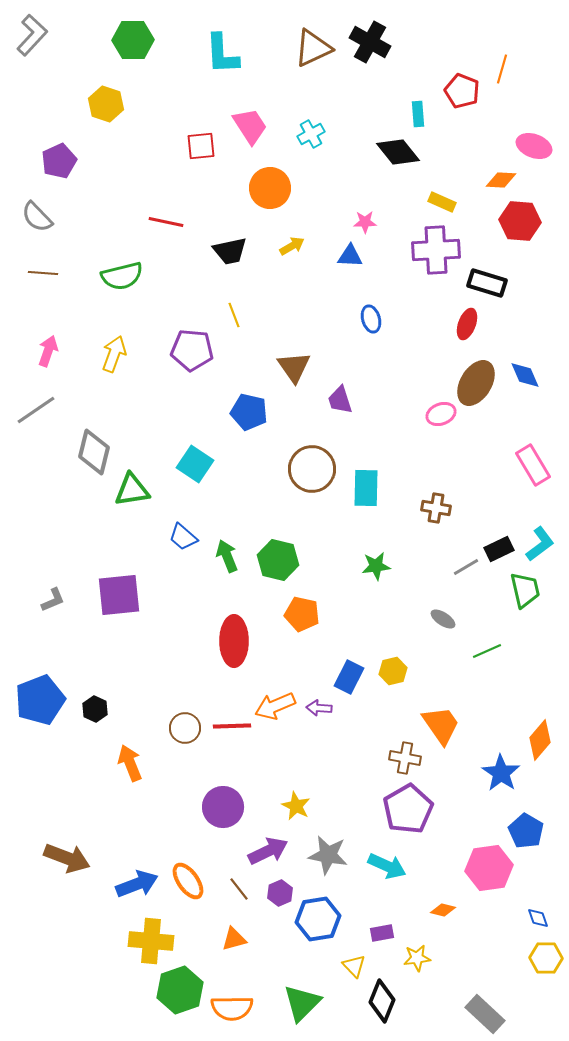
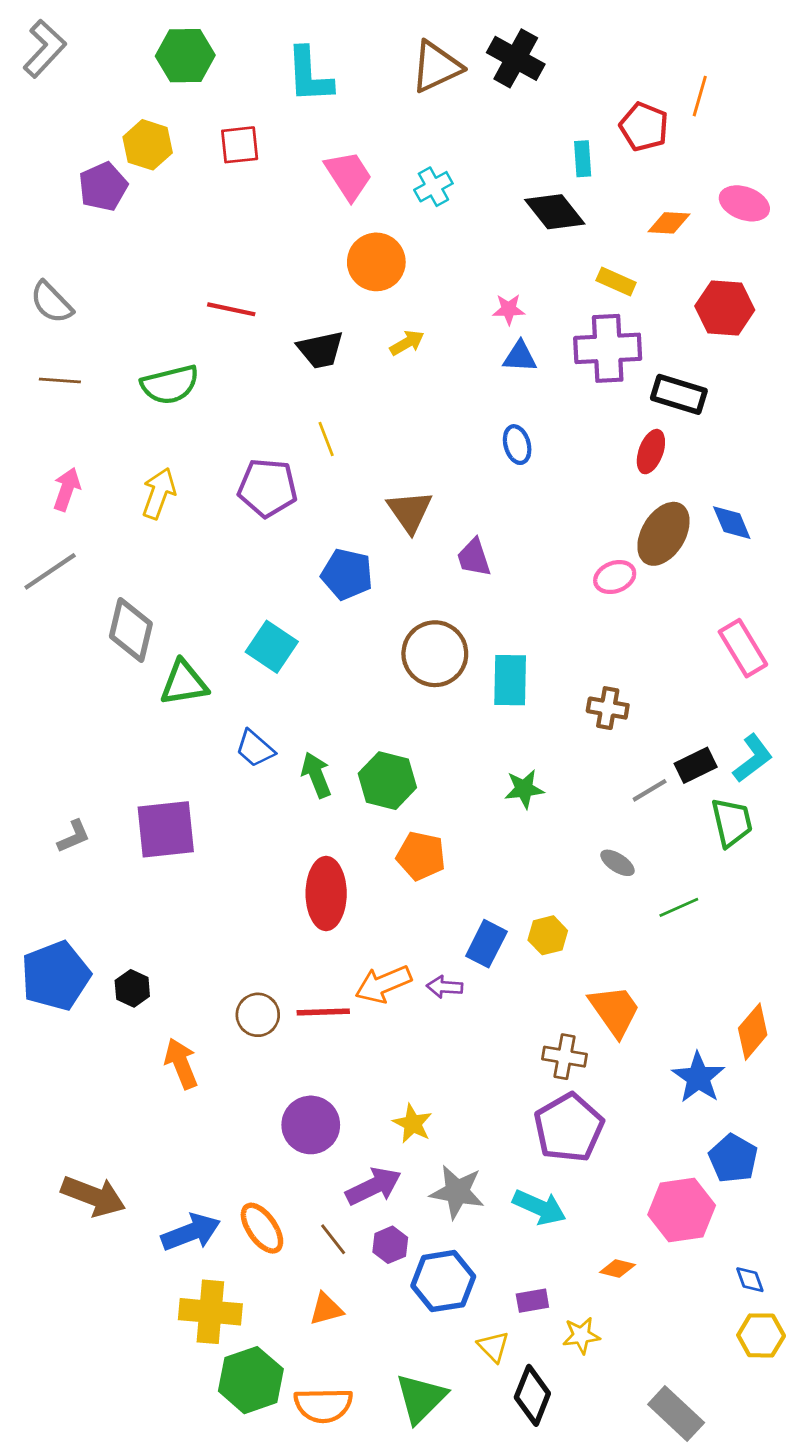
red square: (201, 146) -> (240, 145), moved
purple pentagon: (59, 161) -> (103, 187), moved
orange diamond: (501, 180) -> (669, 223), moved
blue triangle: (350, 256) -> (520, 357), moved

